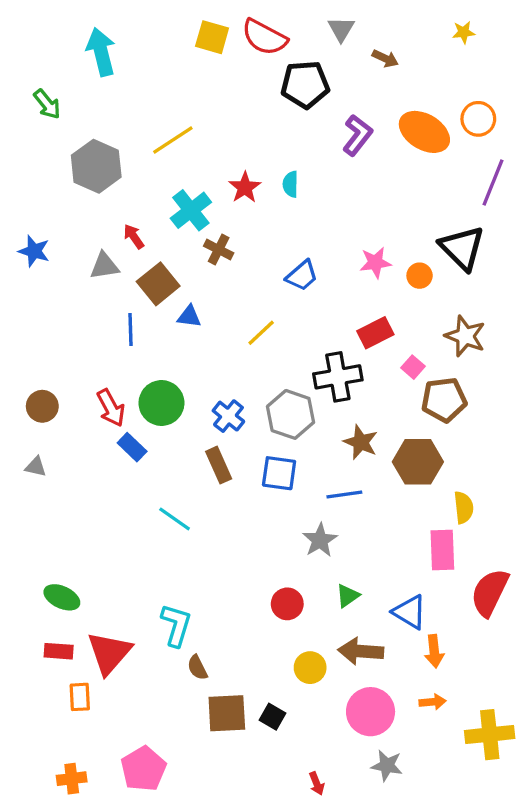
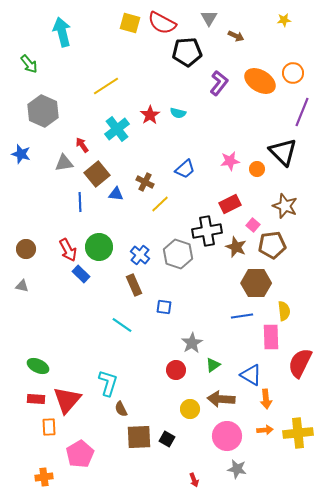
gray hexagon: (96, 166) -> (43, 111), moved
cyan semicircle: (290, 184) -> (178, 113), turned -77
brown cross: (219, 249) -> (145, 182), moved
brown star: (361, 442) -> (236, 247), moved
blue square: (279, 473) -> (164, 307), moved, size x0.7
blue line: (344, 494) -> (242, 316), moved
cyan line: (175, 519) -> (122, 325), moved
gray star: (320, 540) -> (192, 343), moved
yellow cross: (490, 735) -> (298, 433), moved
pink pentagon: (144, 769) -> (80, 454), moved

